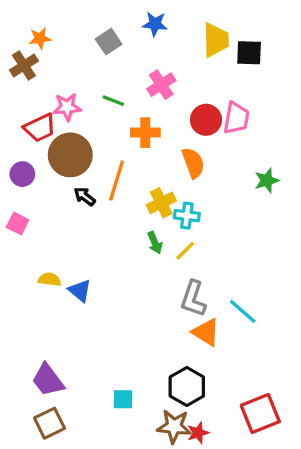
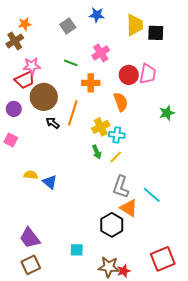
pink star: (67, 107) -> (32, 66), moved
black hexagon: (187, 386) -> (112, 225), moved

